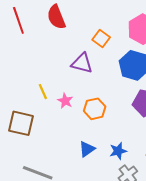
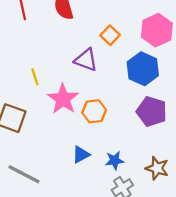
yellow line: (43, 92) -> (35, 77), moved
pink star: (65, 101) -> (63, 99), size x1.8

